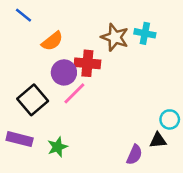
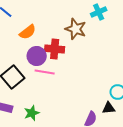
cyan cross: (145, 33) -> (99, 12), moved, turned -35
pink line: (74, 93) -> (45, 72), turned 54

